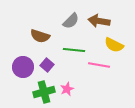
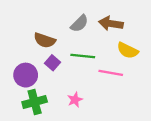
purple square: (47, 65) -> (53, 63), moved
green cross: (44, 92) -> (35, 102), moved

